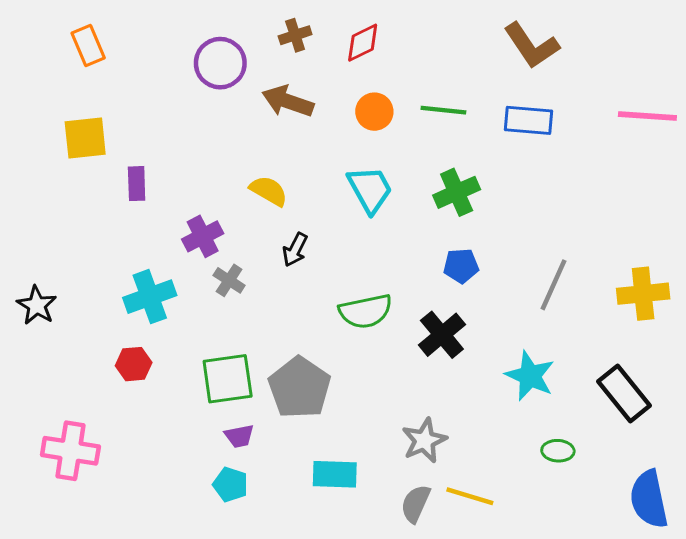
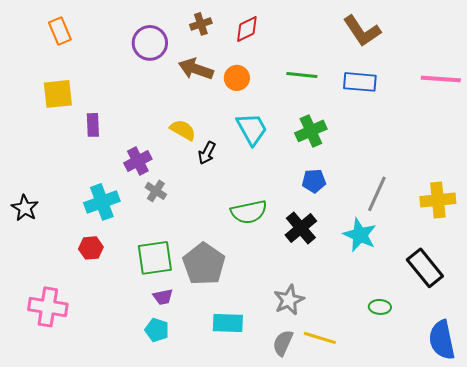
orange circle: (374, 112) -> (237, 78), moved
black arrow: (295, 250) -> (207, 153), moved
cyan star: (530, 376) -> (360, 235), moved

